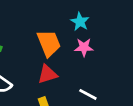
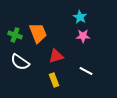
orange trapezoid: (49, 43) -> (38, 33), moved

